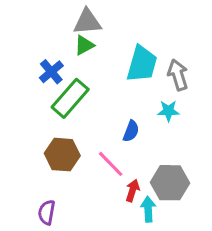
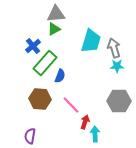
cyan star: (168, 111) -> (117, 66), moved
blue semicircle: (131, 131) -> (60, 76), moved
gray hexagon: (170, 183) -> (119, 101), moved

